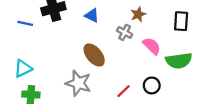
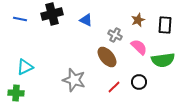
brown star: (138, 14) -> (138, 20), moved
blue line: (25, 23) -> (20, 19), moved
brown ellipse: (94, 55) -> (107, 57), moved
green cross: (31, 95) -> (16, 93), moved

